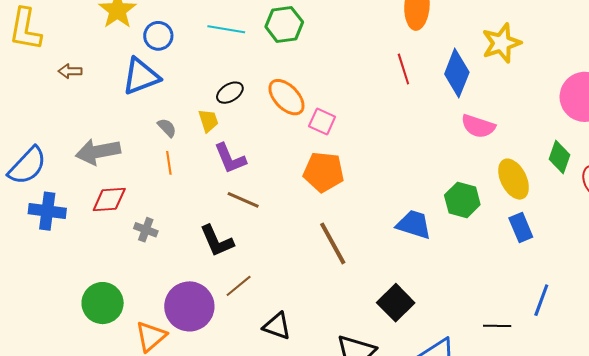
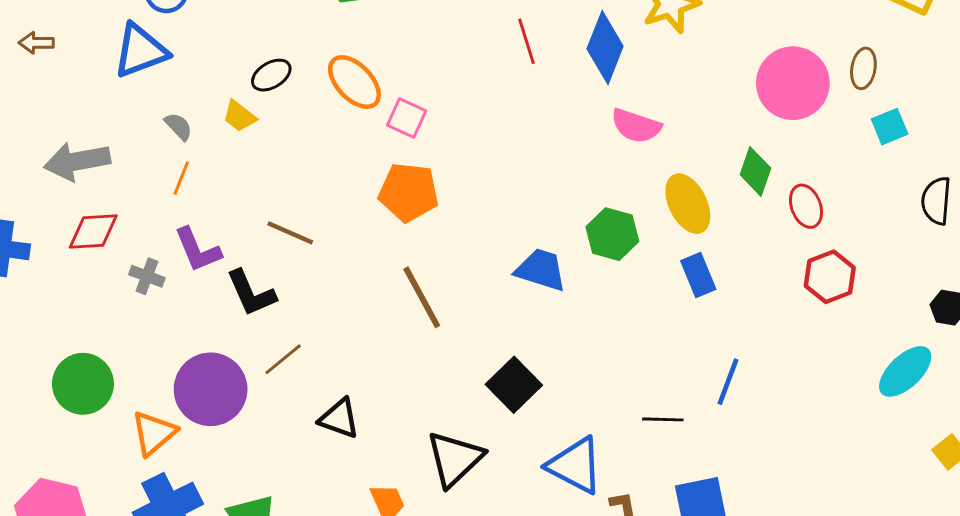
yellow trapezoid: (208, 121) -> (239, 116), turned 145
purple L-shape: (230, 159) -> (198, 250), moved
orange line: (169, 163) -> (181, 178), turned 30

